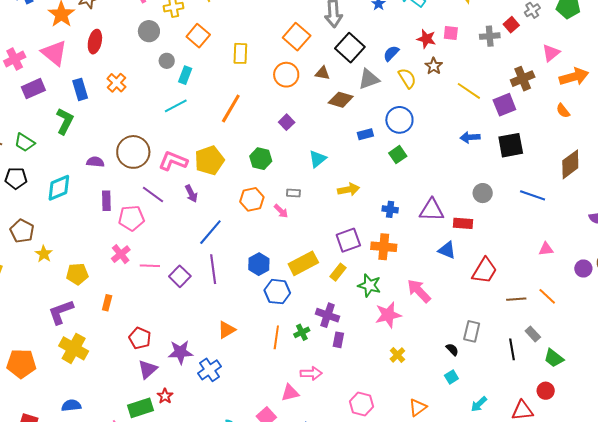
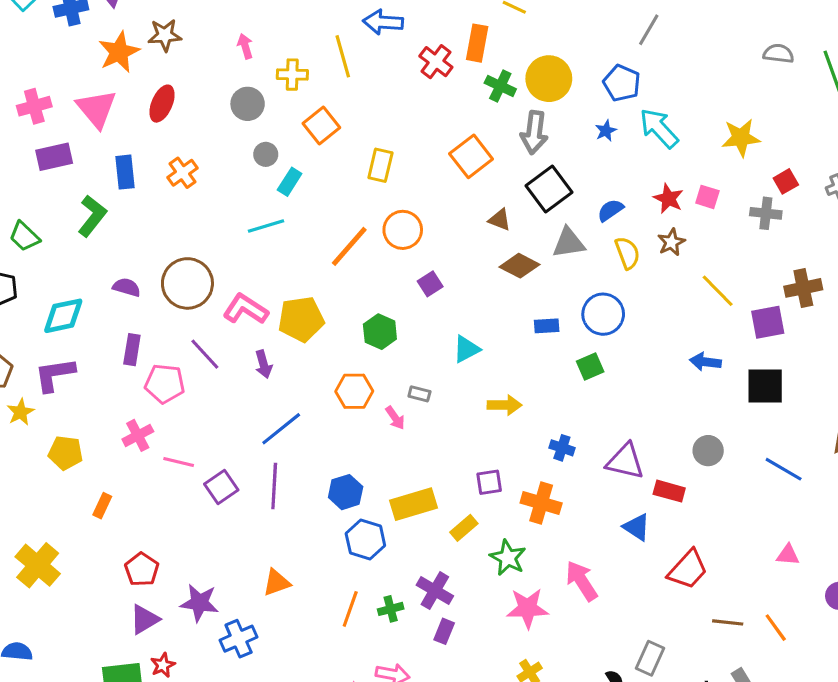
red square: (511, 25) -> (786, 181), moved
orange circle: (286, 75) -> (403, 230), moved
purple square: (348, 240) -> (489, 482), size x0.7
purple L-shape: (61, 312) -> (55, 375), moved

